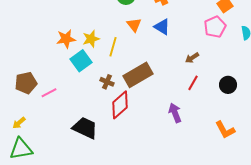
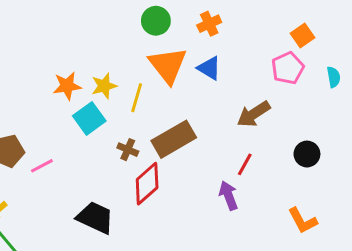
orange triangle: (134, 25) -> (168, 65), size x1.8
brown arrow: (192, 58) -> (254, 114), size x1.6
red line: (193, 83) -> (245, 164), moved

